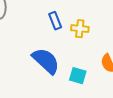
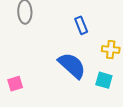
yellow cross: (80, 29) -> (111, 50), moved

